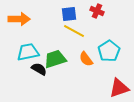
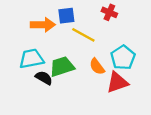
blue square: (69, 14) -> (66, 16), moved
orange arrow: (19, 19) -> (43, 25), moved
red triangle: (119, 88) -> (117, 82), moved

